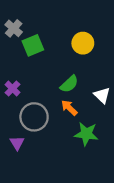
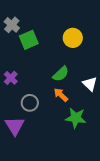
gray circle: (34, 117) -> (30, 103), size x0.7
purple triangle: (17, 143) -> (15, 126), size x1.5

